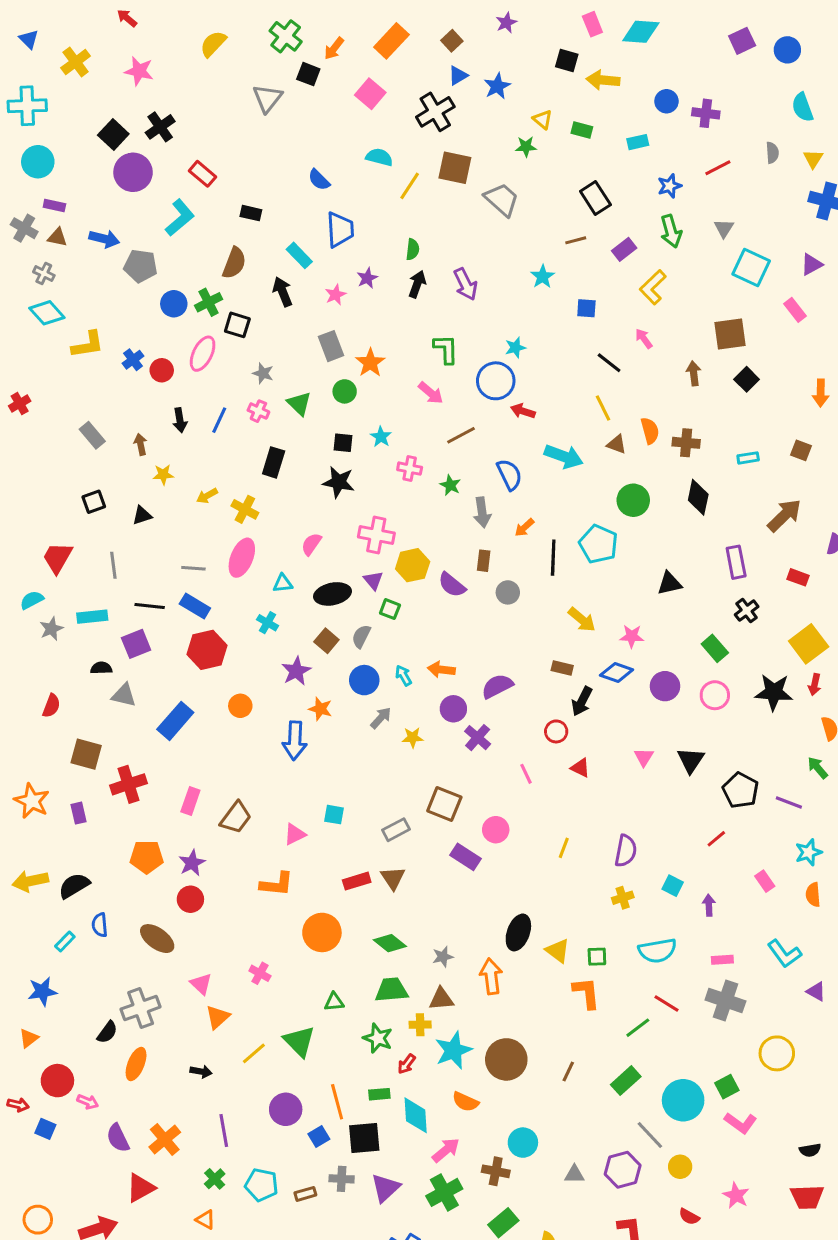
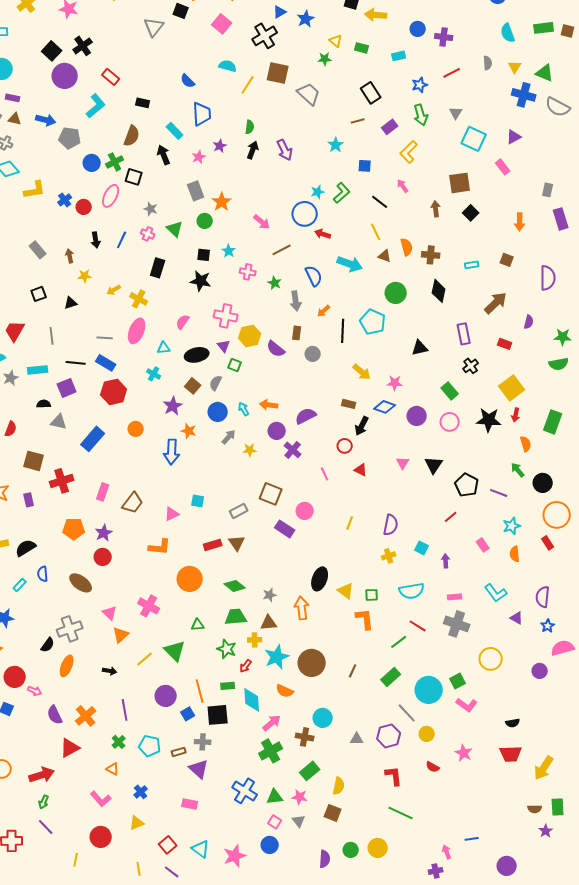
green L-shape: (446, 349) -> (342, 193), moved, turned 50
pink cross: (260, 973) -> (149, 606), size x1.5
purple triangle: (385, 1188) -> (199, 769), moved, turned -35

